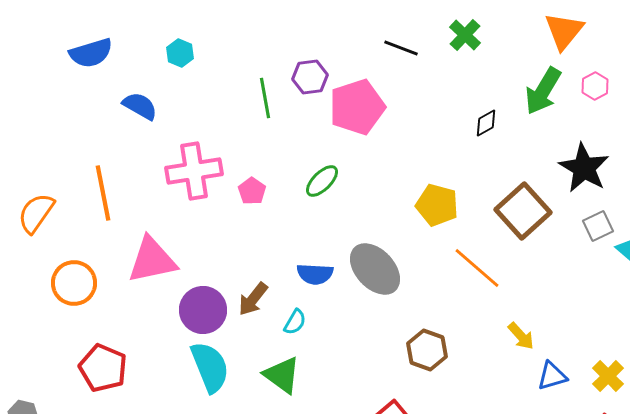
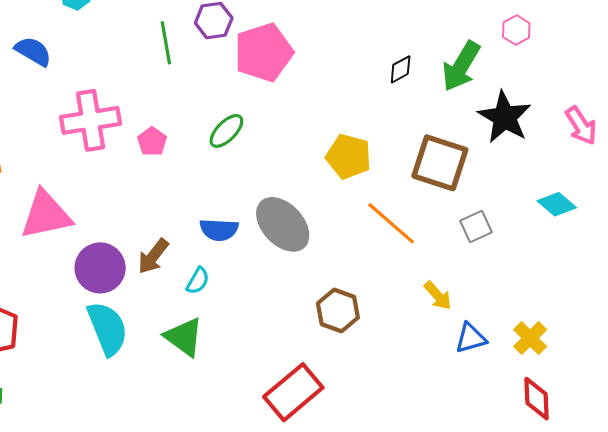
green arrow: (543, 91) -> (461, 66), moved
brown square: (523, 211) -> (440, 163), turned -30
gray square: (598, 226) -> (476, 227), moved

